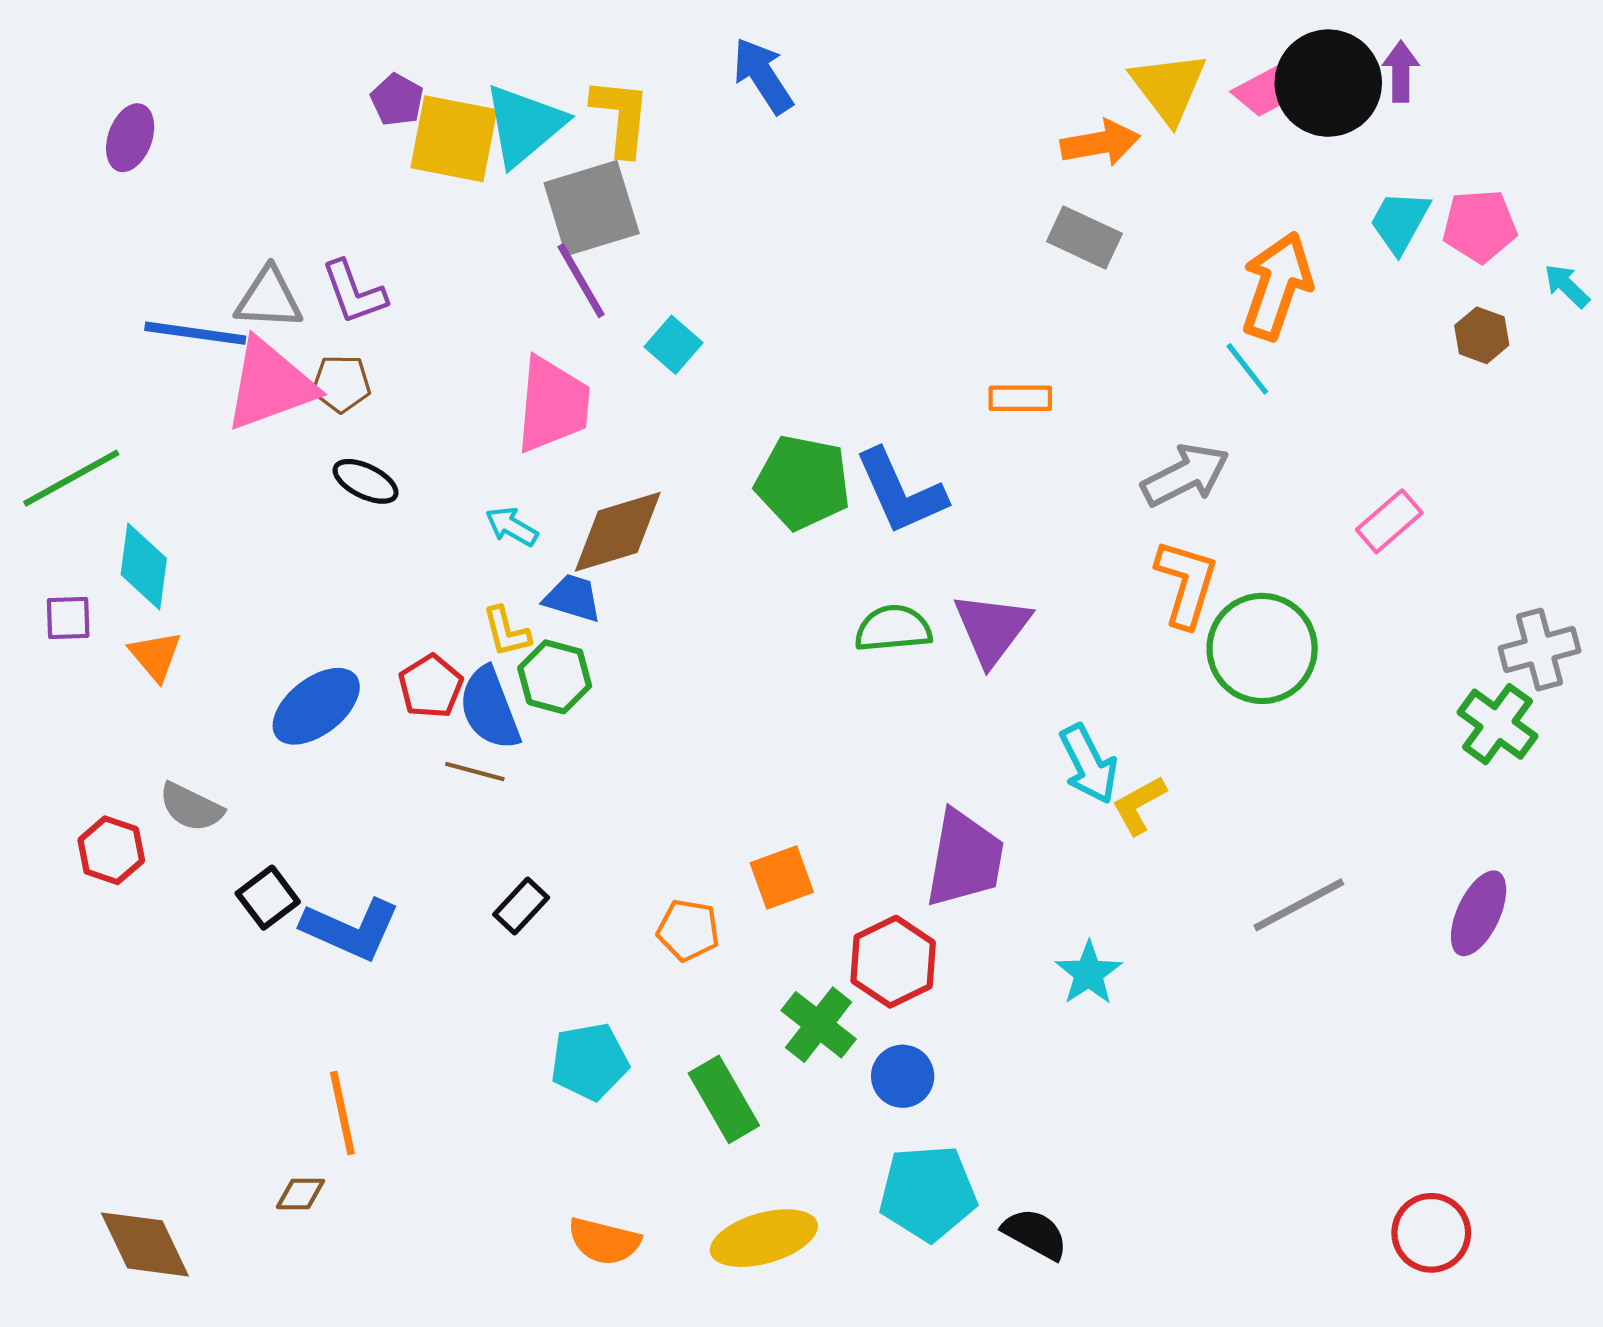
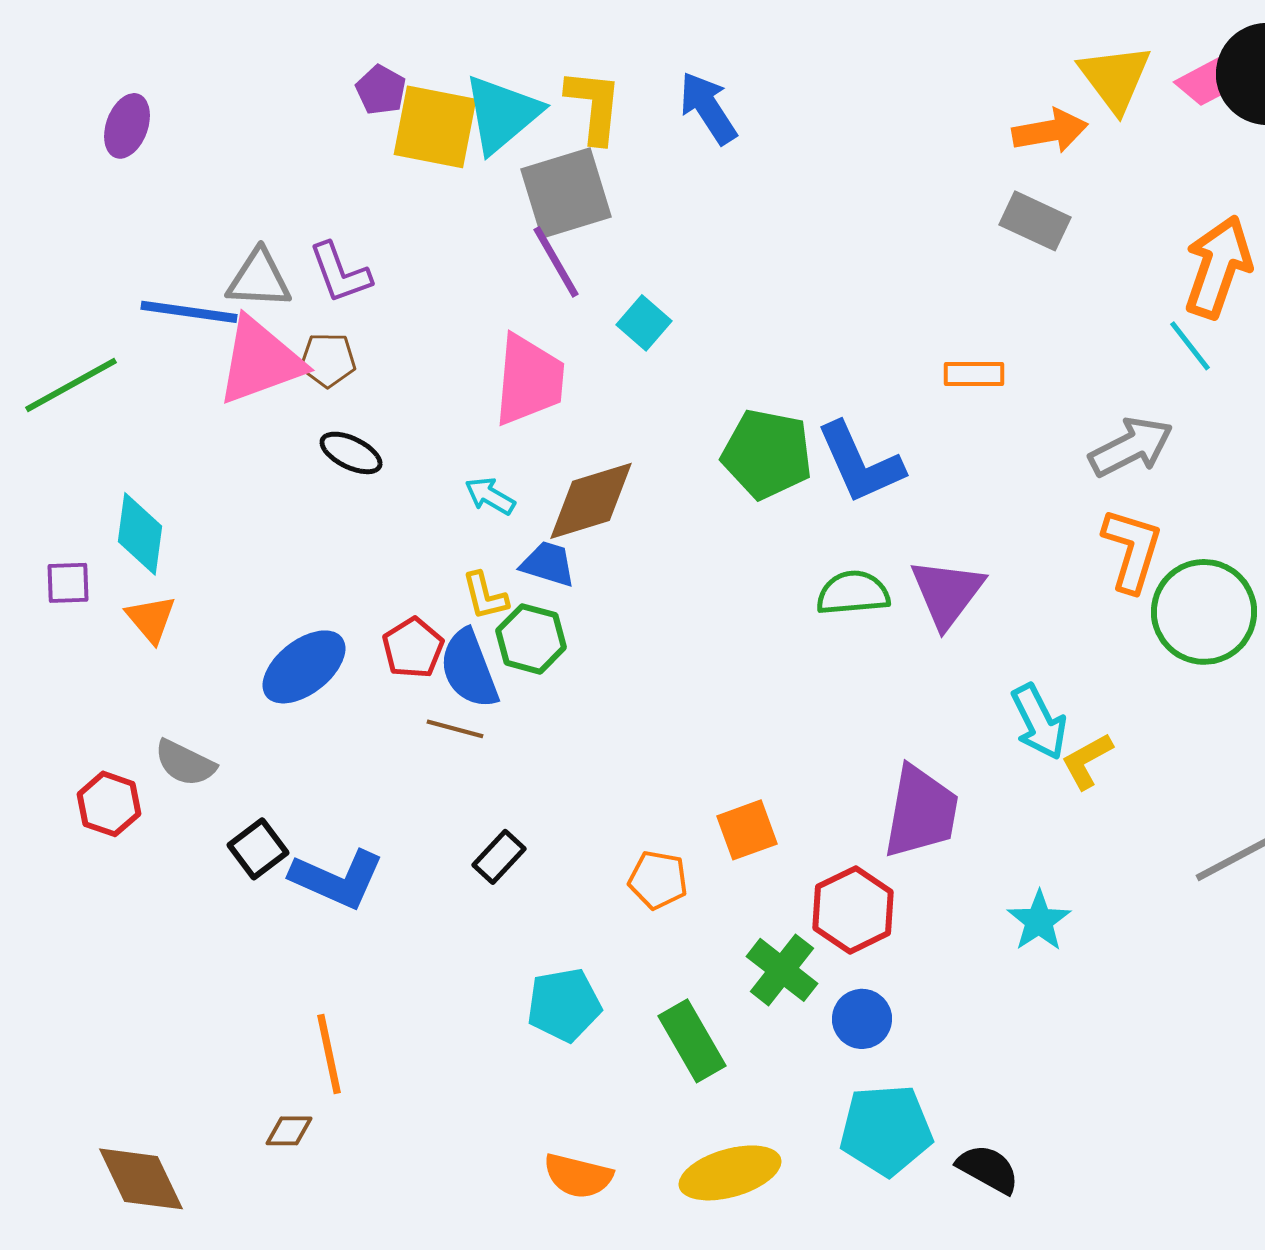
blue arrow: (763, 76) -> (708, 108), moved
green line: (71, 478) -> (71, 385), moved

